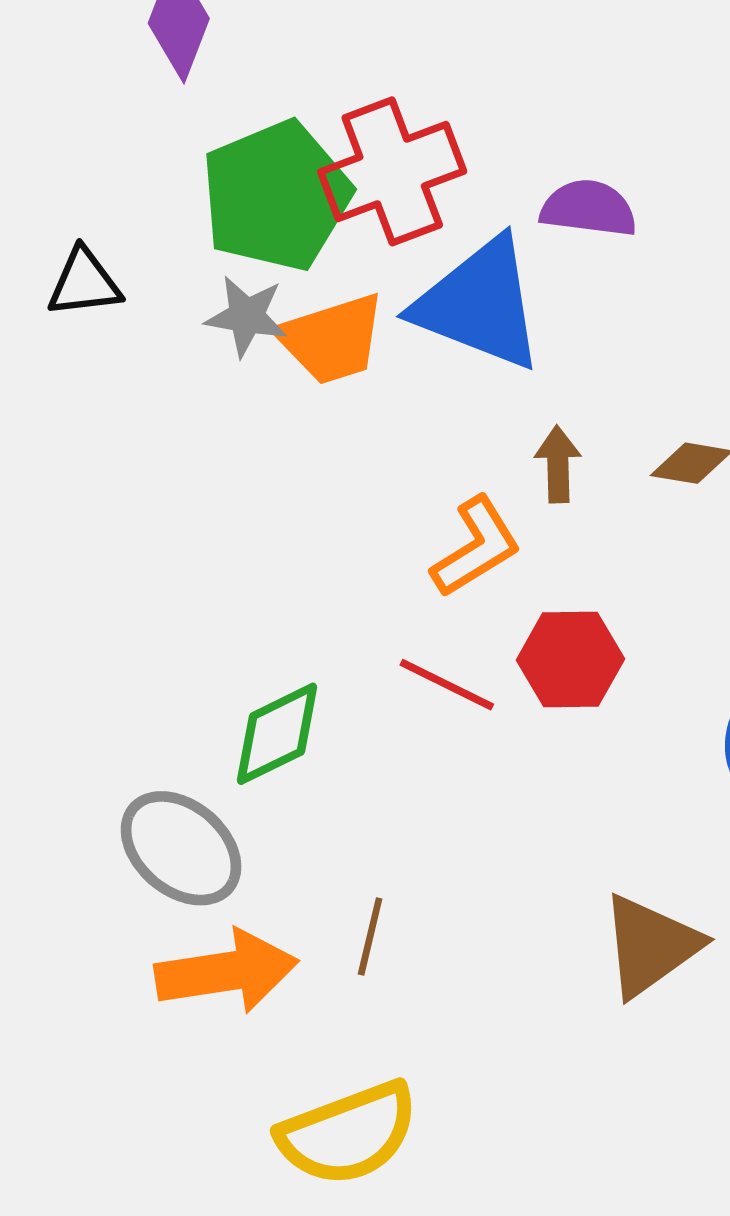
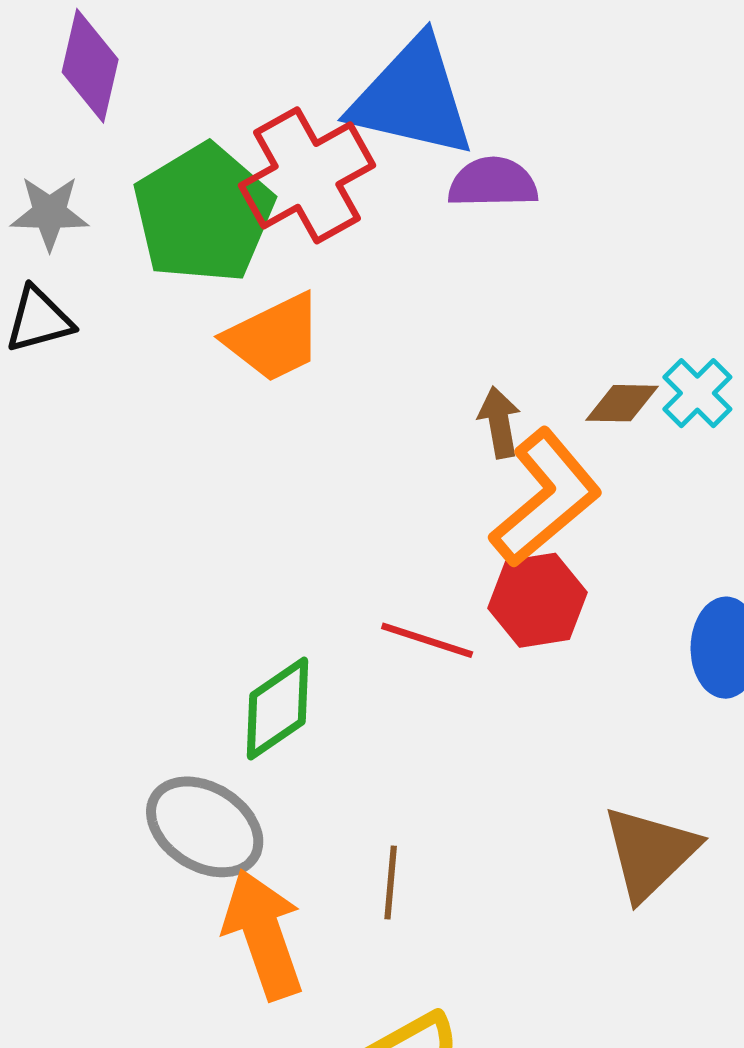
blue triangle: (479, 304) -> (412, 98), moved
gray star: (246, 316) -> (50, 213), moved
orange L-shape: (476, 547) -> (546, 498), moved, size x1.4
orange arrow: (227, 972) -> (263, 934), turned -92

